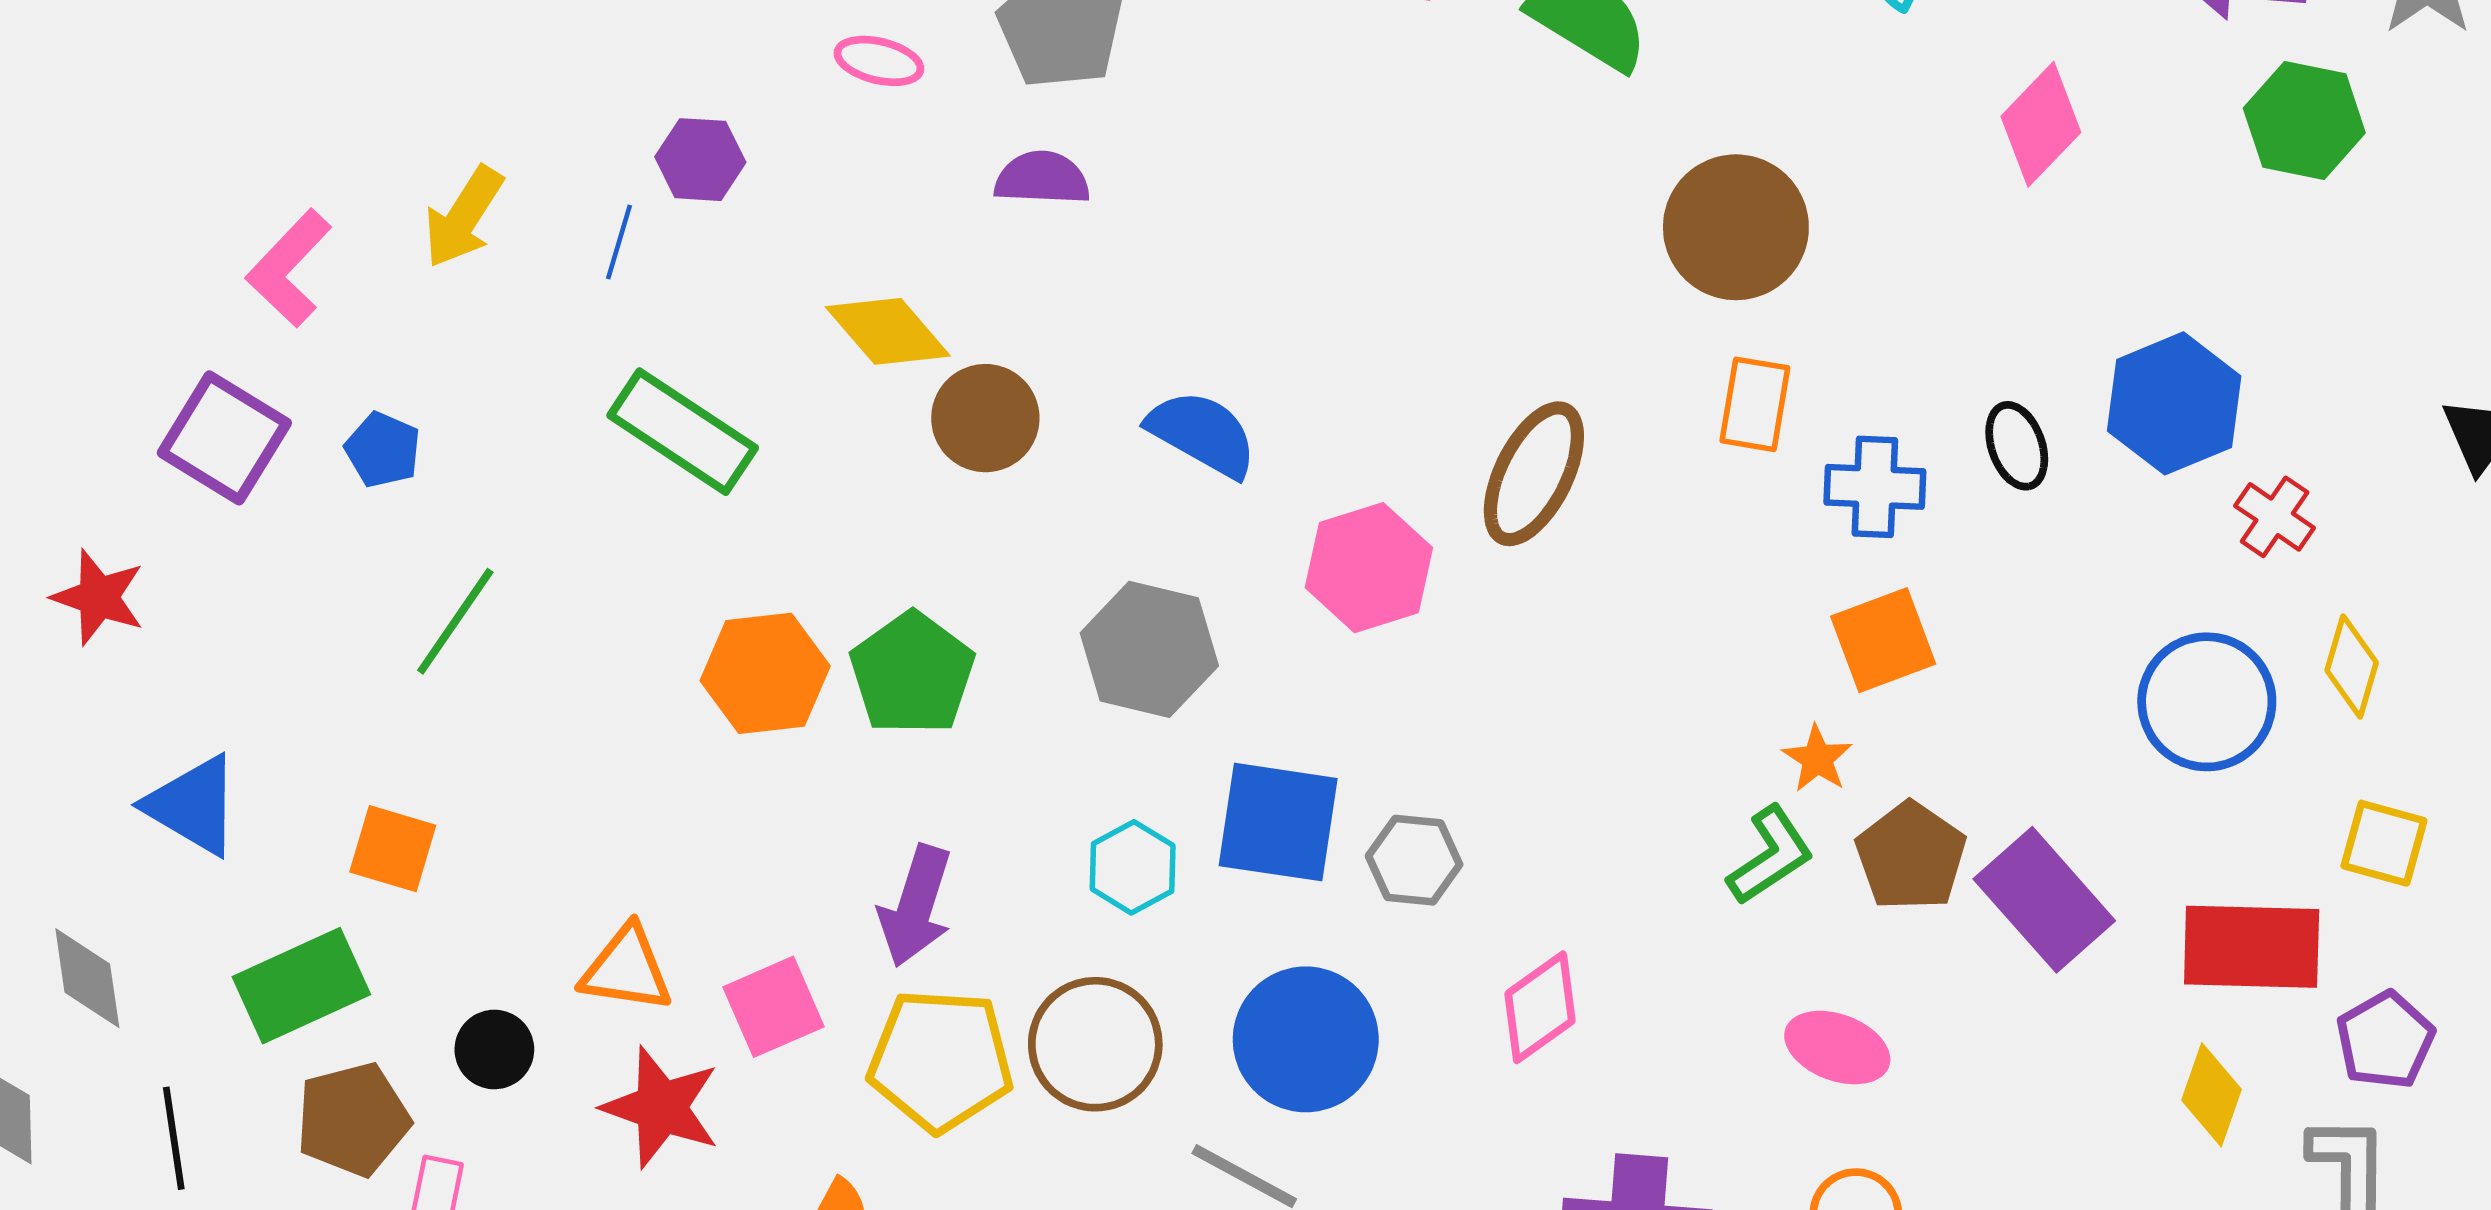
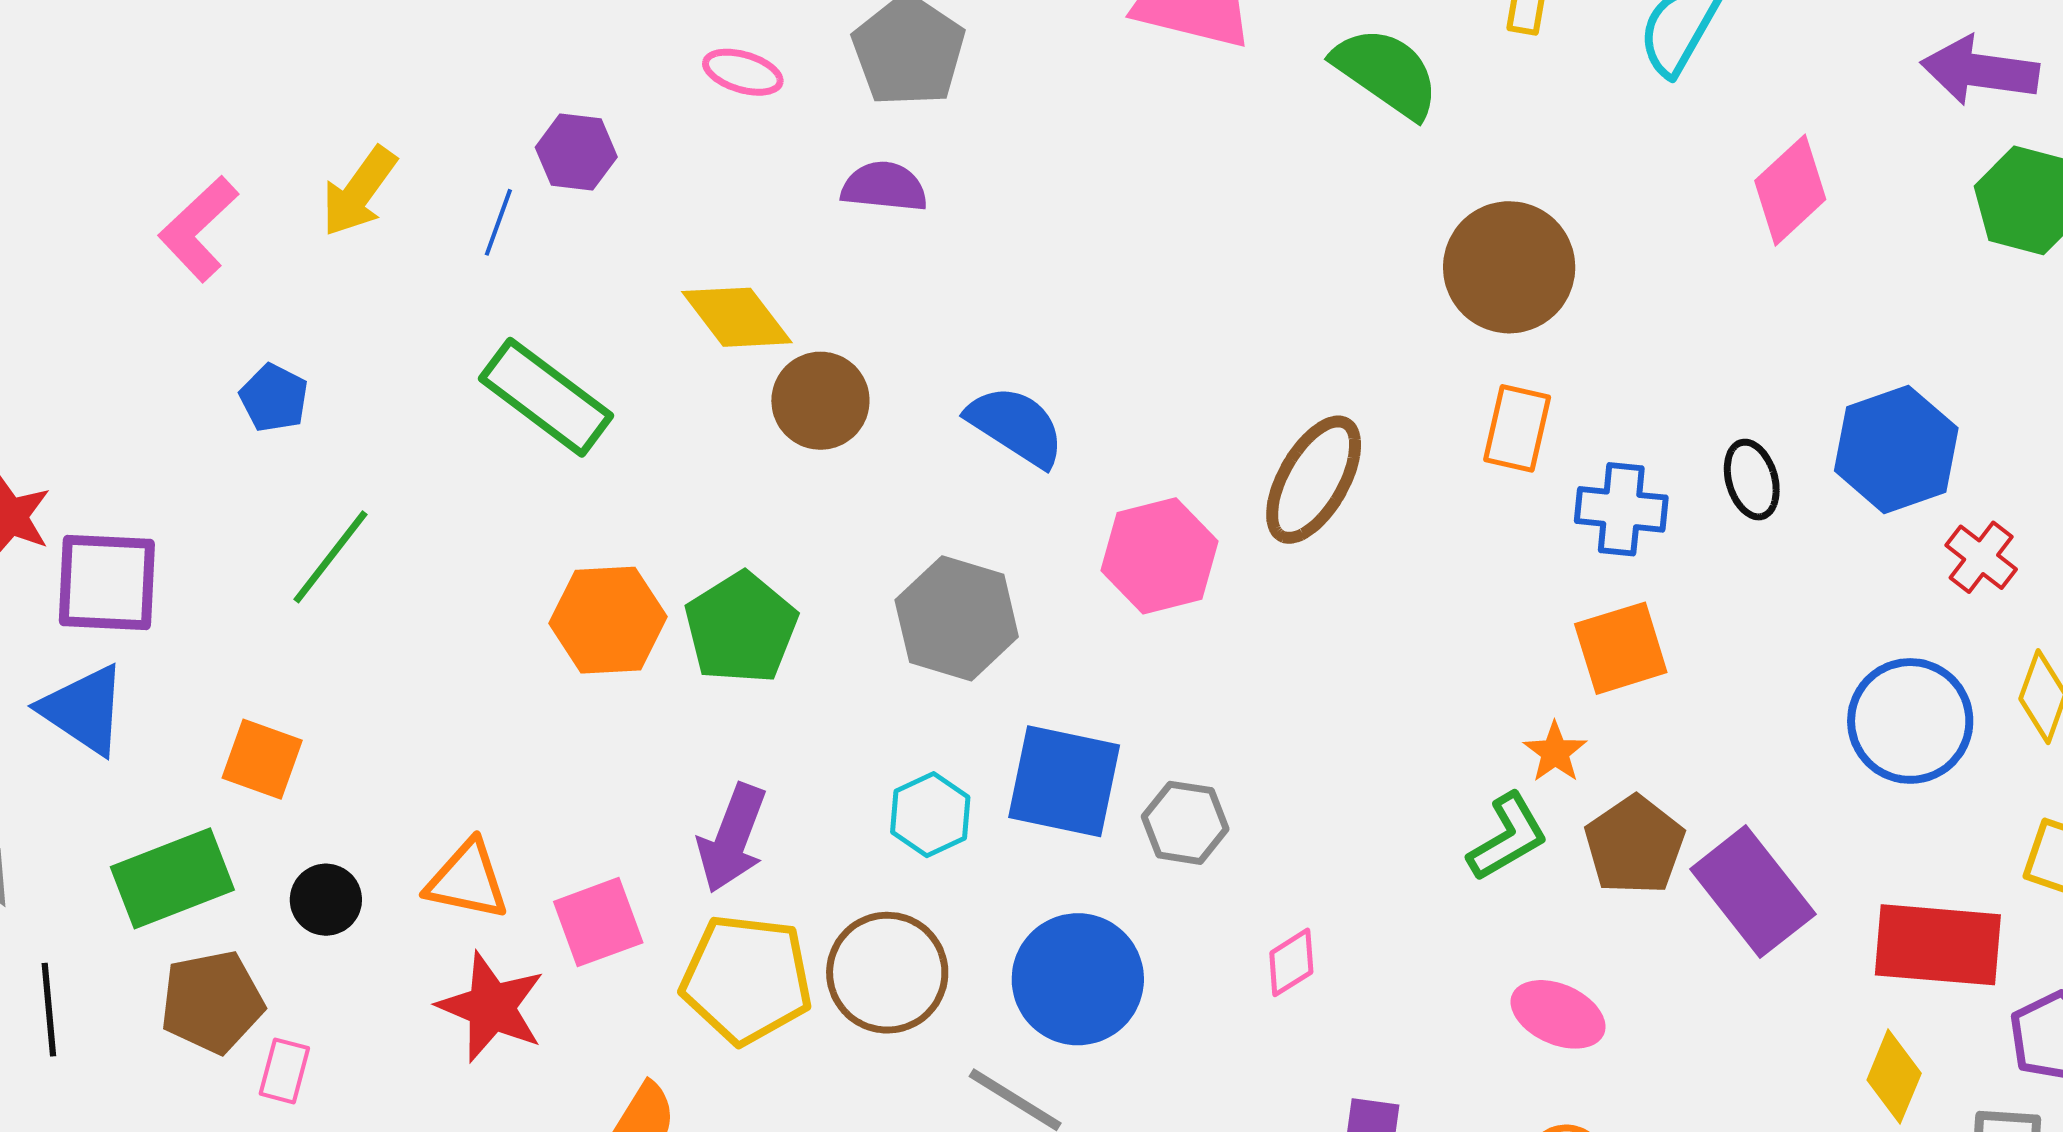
purple square: (224, 438) -> (107, 582), moved, turned -32
pink diamond: (1540, 1007) -> (1291, 962), size x0.7
black circle: (494, 1049) -> (326, 900), moved

